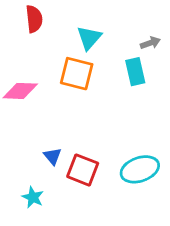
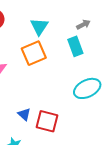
orange square: (77, 74) -> (34, 53), turned -30
cyan ellipse: (140, 169) -> (87, 88), moved

